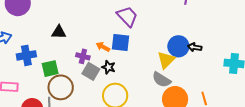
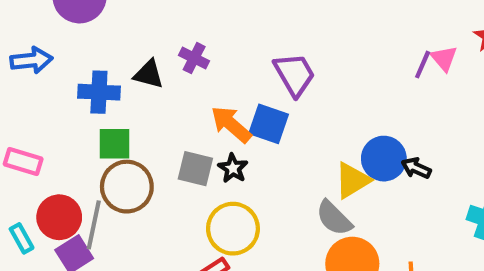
orange arrow: (103, 47) -> (231, 124), size x1.5
blue cross: (26, 55) -> (99, 92), moved
purple cross: (83, 56) -> (194, 58), moved
gray square: (91, 71) -> (195, 169), turned -30

